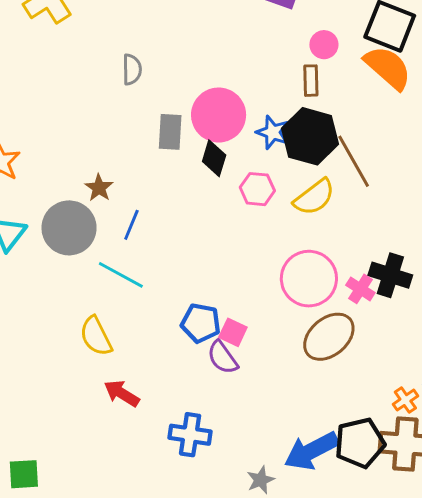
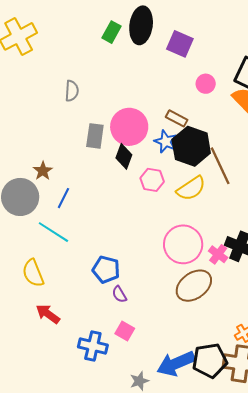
brown rectangle: (311, 81) -> (177, 118), moved, turned -65
pink square: (233, 332) -> (125, 331), moved
purple semicircle: (223, 357) -> (119, 294), size x0.7

